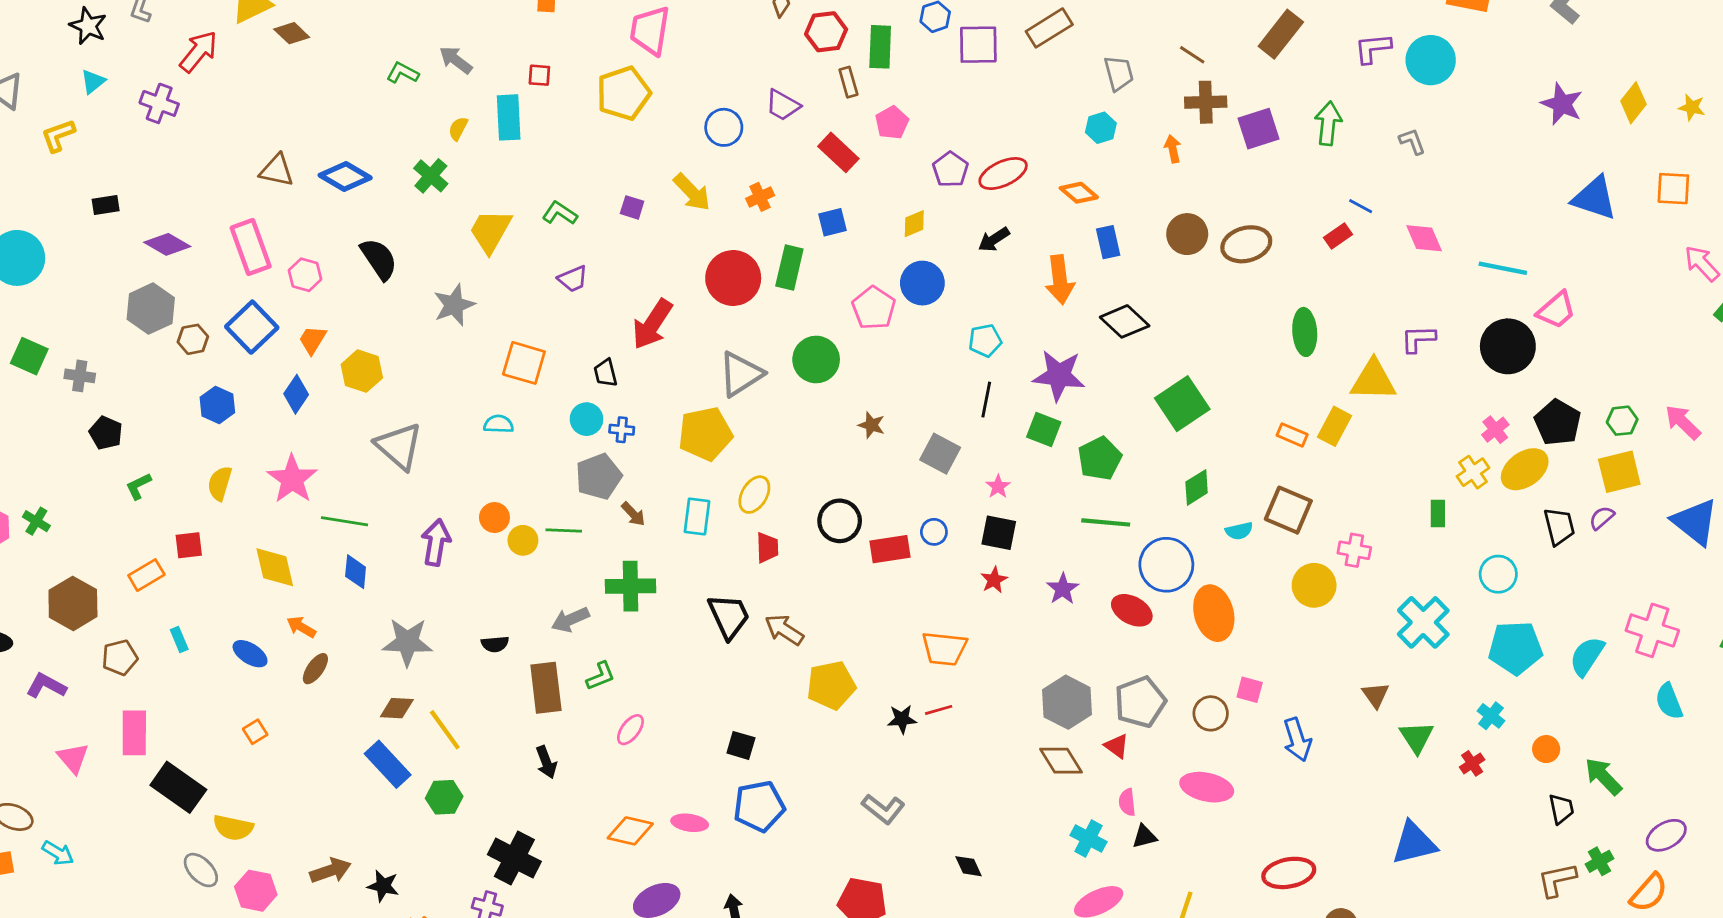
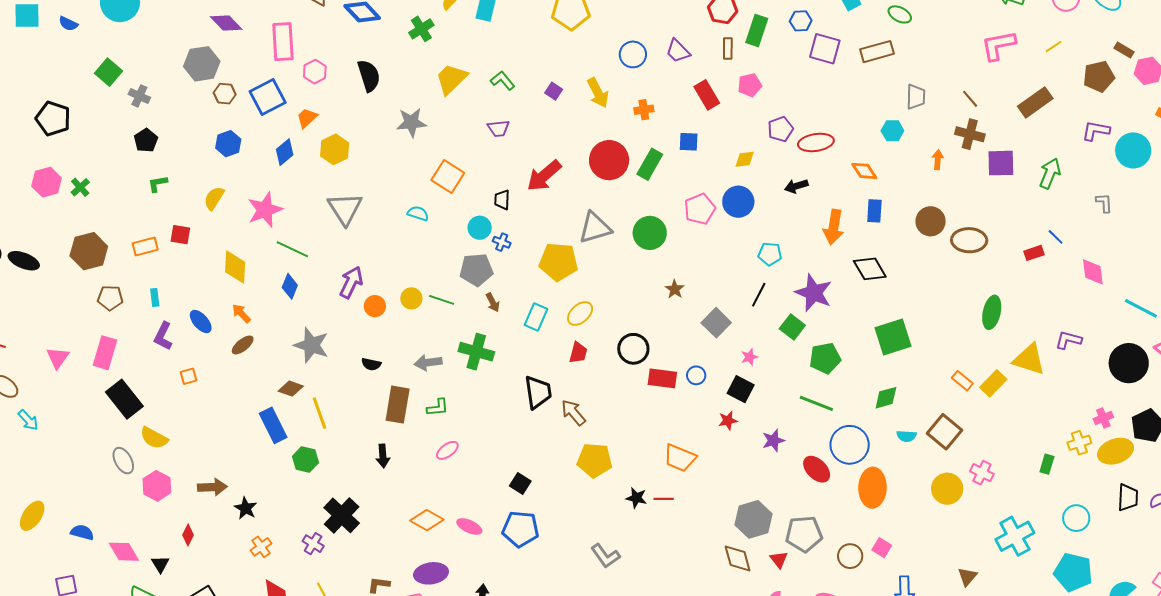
orange circle: (494, 518) -> (375, 306), moved
purple L-shape: (46, 686) -> (163, 336), moved, turned -108

